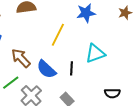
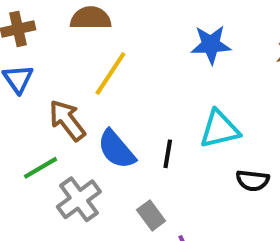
yellow line: (58, 35) -> (110, 73), moved
black semicircle: (112, 93) -> (253, 180), moved

